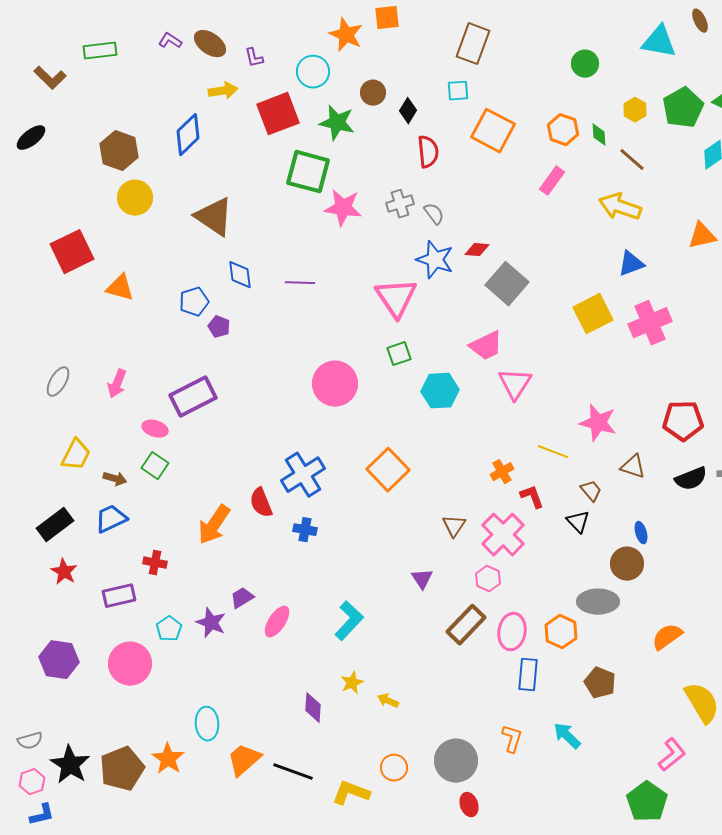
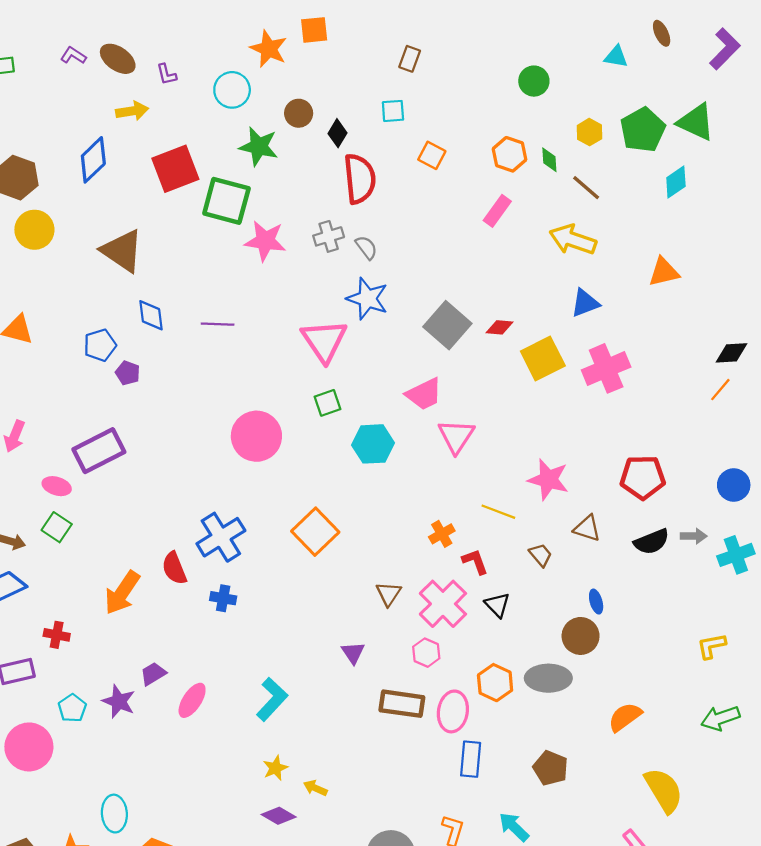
cyan triangle: (659, 42) -> (616, 57), size x0.6
brown rectangle: (473, 44) -> (410, 59), size x0.6
red square: (278, 114) -> (175, 169), moved
orange square: (493, 131) -> (432, 155), size x0.6
red semicircle: (428, 152) -> (360, 179), size x1.4
red diamond: (477, 250) -> (500, 327), moved
black triangle: (578, 522) -> (497, 605), moved
brown rectangle: (466, 625) -> (402, 704), turned 54
orange hexagon: (561, 632) -> (495, 683), moved
purple diamond: (313, 708) -> (279, 816), moved, turned -64

